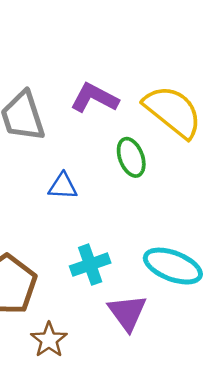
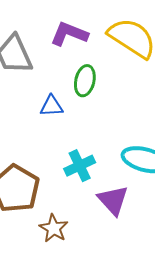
green ellipse: (131, 157) -> (85, 81), moved, turned 40

